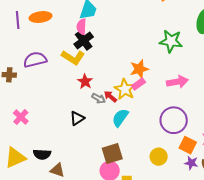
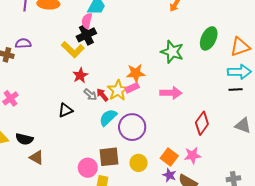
purple semicircle: (35, 60) -> (23, 43), moved, size x0.7
purple circle: (174, 120) -> (132, 127), moved
brown square: (112, 153) -> (109, 157), moved

